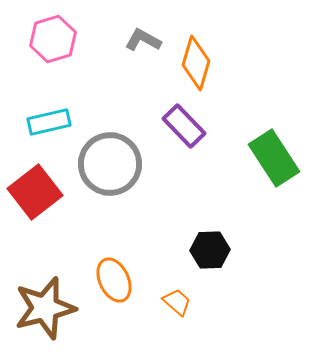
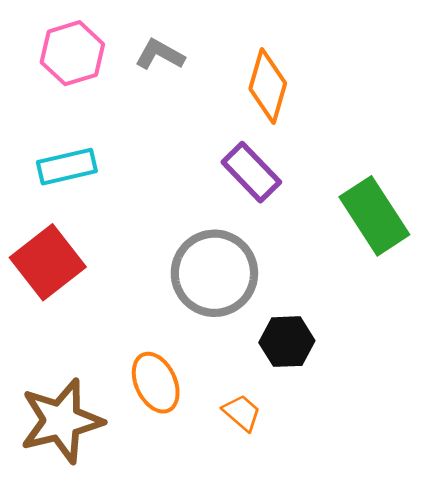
gray L-shape: (143, 40) -> (160, 55), moved
gray circle: (110, 164) -> (214, 273), moved

